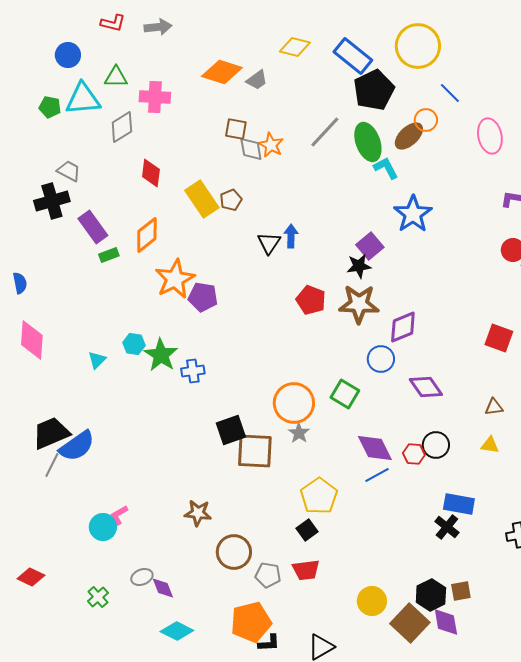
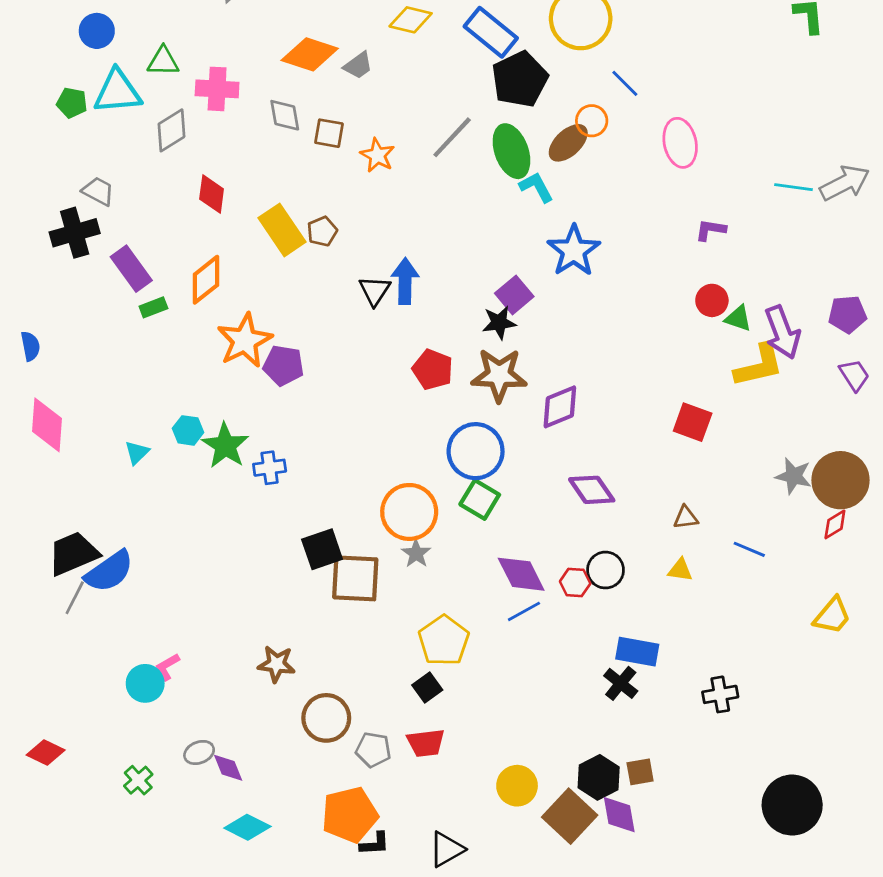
gray diamond: (251, 149) -> (285, 115), moved
blue arrow: (291, 236) -> (405, 281), size x1.4
blue circle: (381, 359) -> (476, 451), moved, size x1.5

